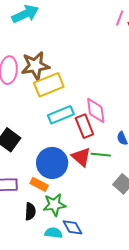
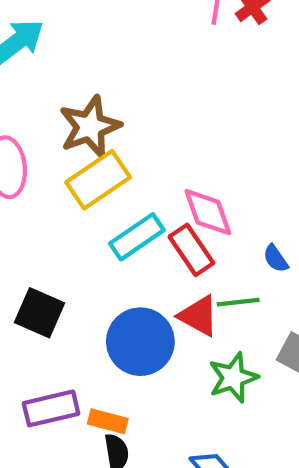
brown star: (35, 66) -> (90, 127), moved
orange rectangle: (39, 184) -> (108, 421), moved
green star: (54, 205) -> (233, 378), moved

